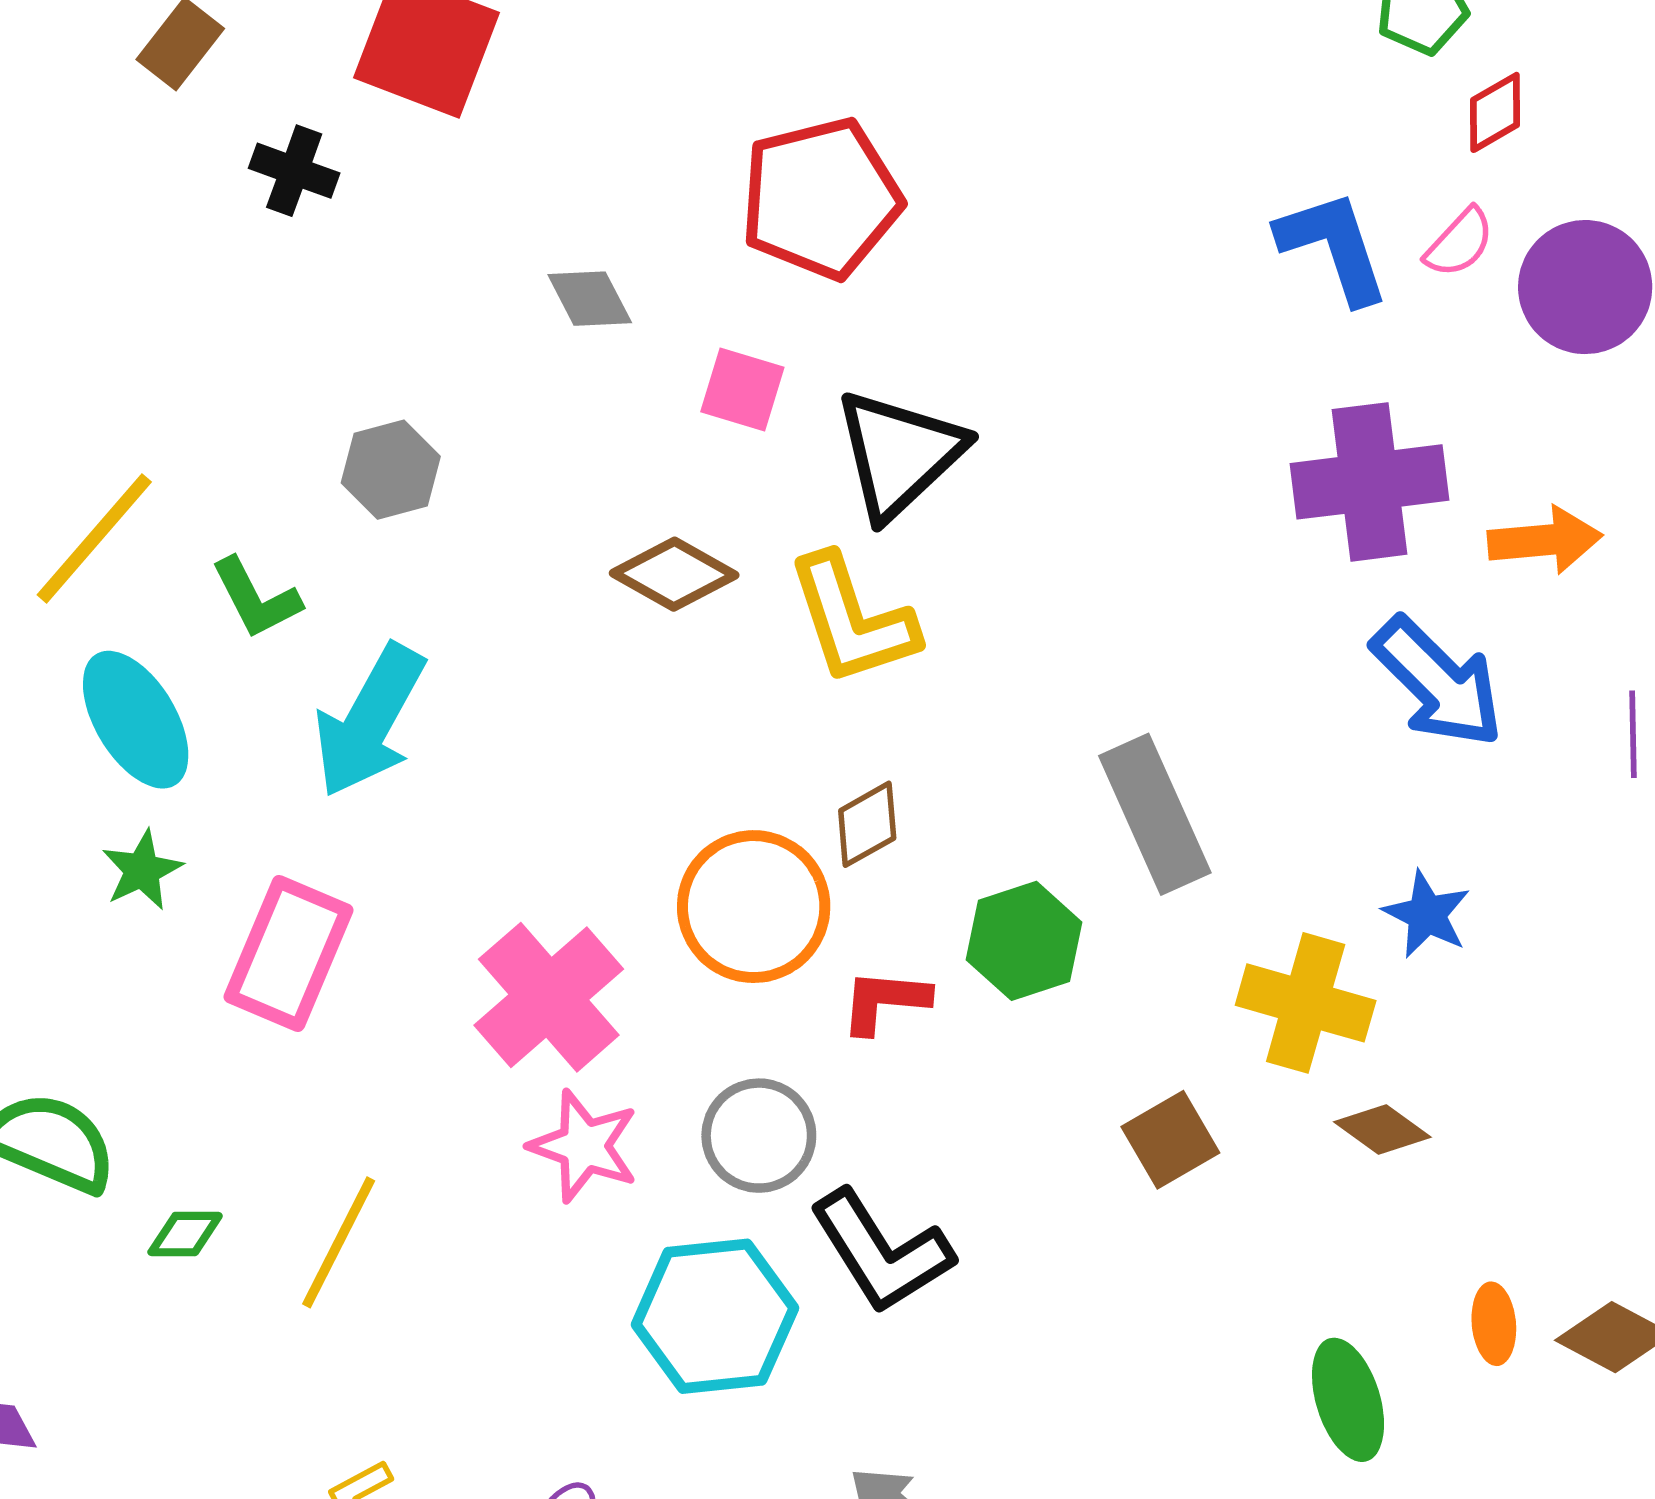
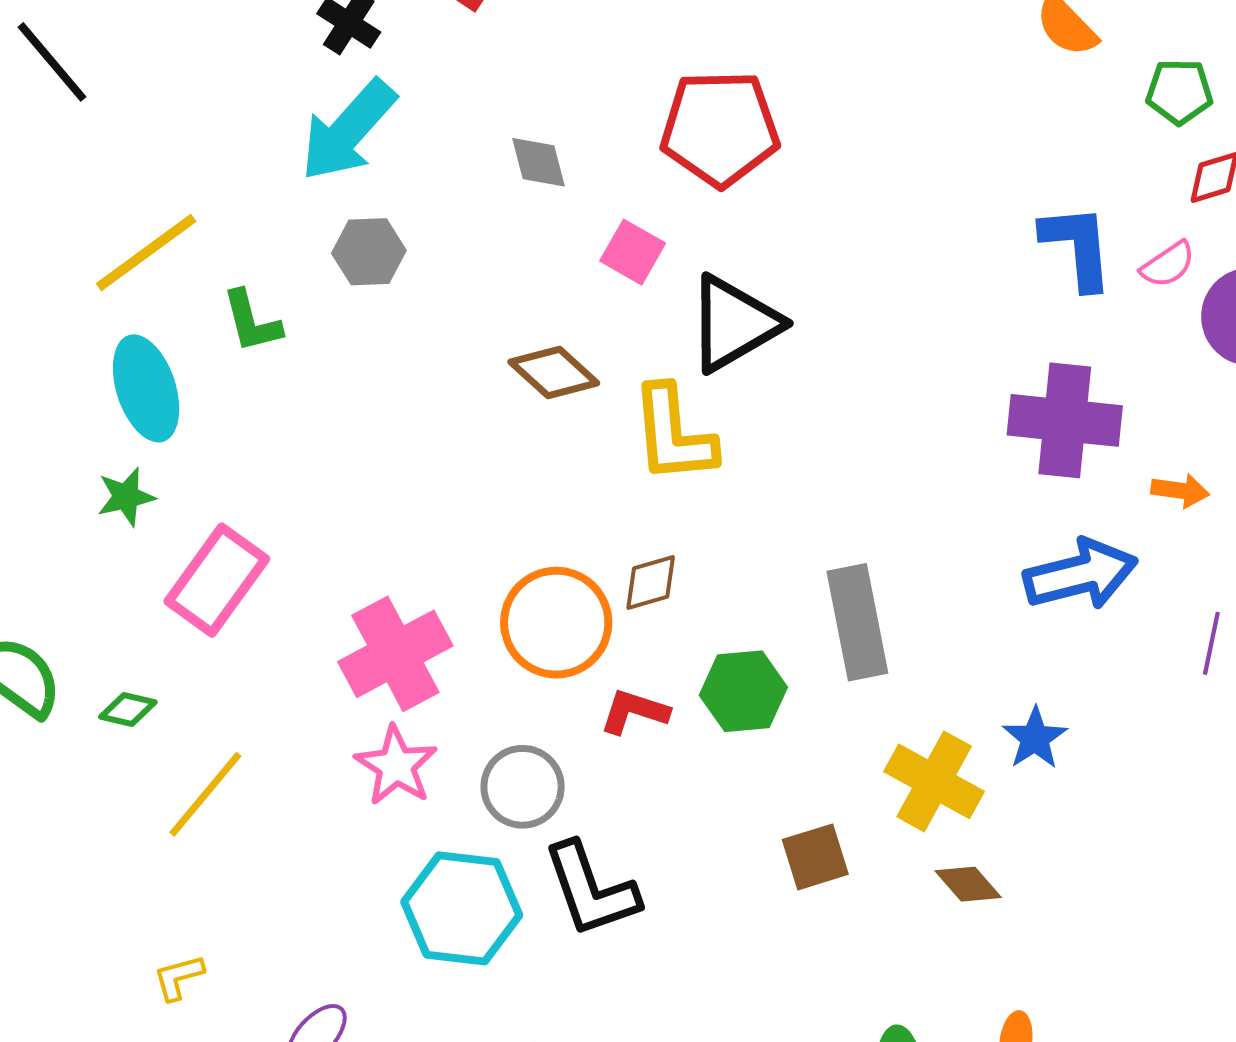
orange arrow: (1545, 540) -> (1180, 491), size x0.7
blue arrow: (1438, 682) -> (1081, 574), turned -72
cyan arrow: (369, 721) -> (348, 130), moved
green diamond: (185, 1234) -> (128, 710), moved

